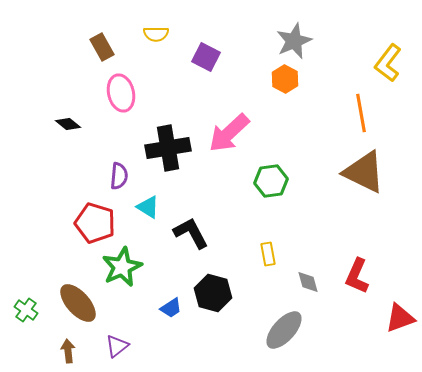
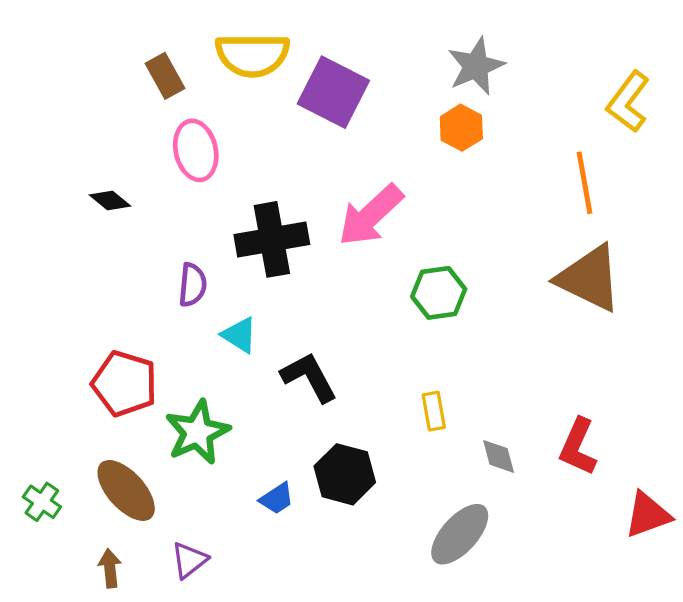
yellow semicircle: (156, 34) -> (252, 55), size x1.8
purple square: (206, 57) -> (333, 92), size x1.5
red pentagon: (95, 223) -> (124, 384), moved

